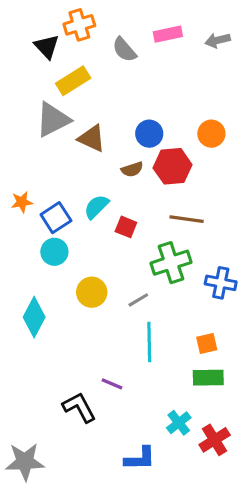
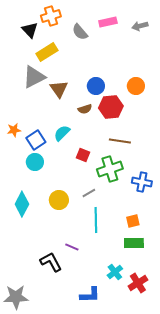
brown triangle: (92, 138) -> (59, 89), turned 30
red square: (126, 227) -> (83, 155), moved
yellow circle: (92, 292) -> (59, 200), moved

